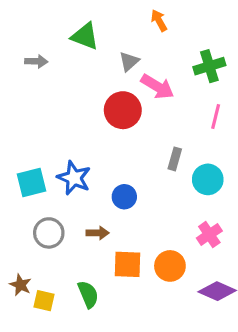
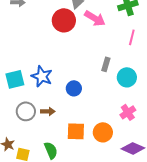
red circle: (123, 110) -> (64, 20), moved
brown arrow: (98, 233) -> (48, 111), moved

